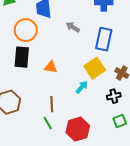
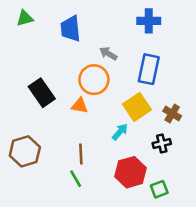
orange circle: (26, 30) -> (94, 80), moved
black rectangle: (22, 57) -> (42, 93), turned -40
green square: (120, 121) -> (159, 189), moved
red hexagon: (78, 129) -> (130, 172), moved

